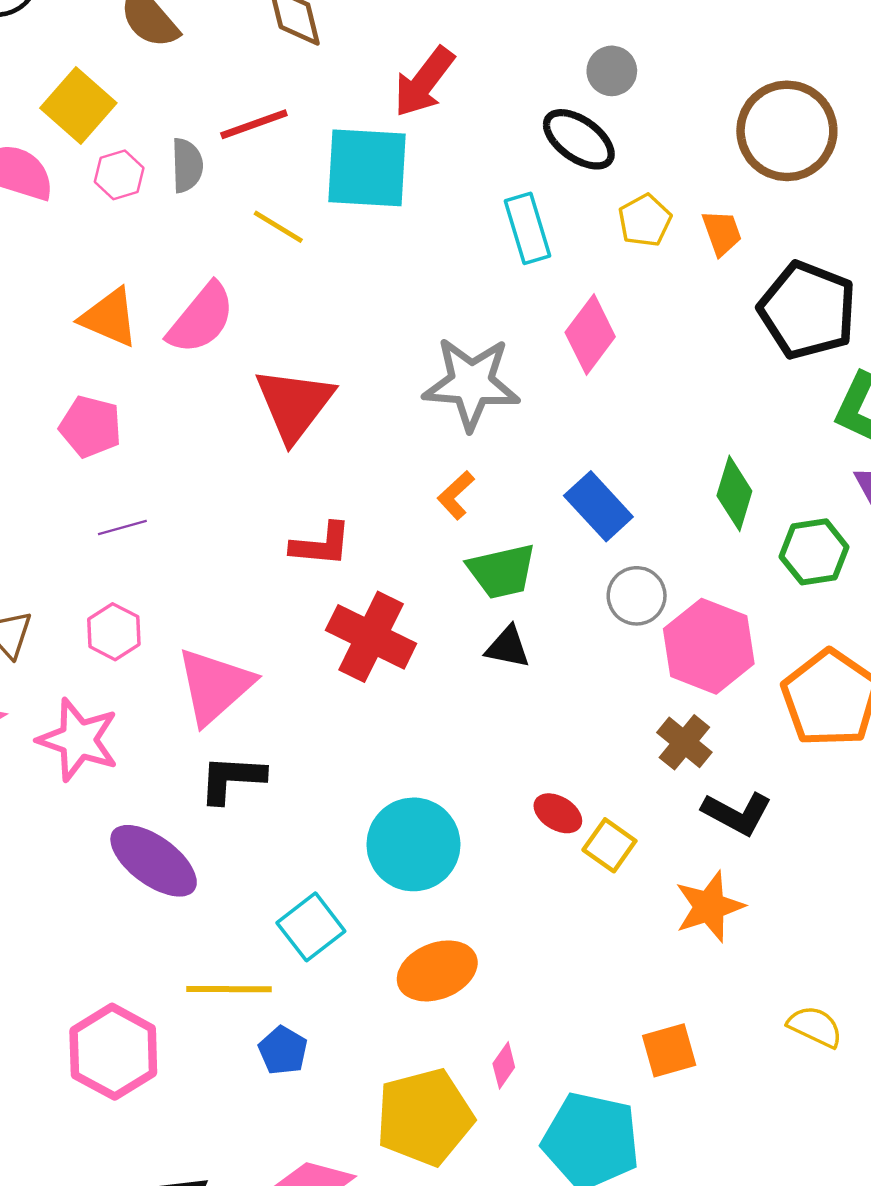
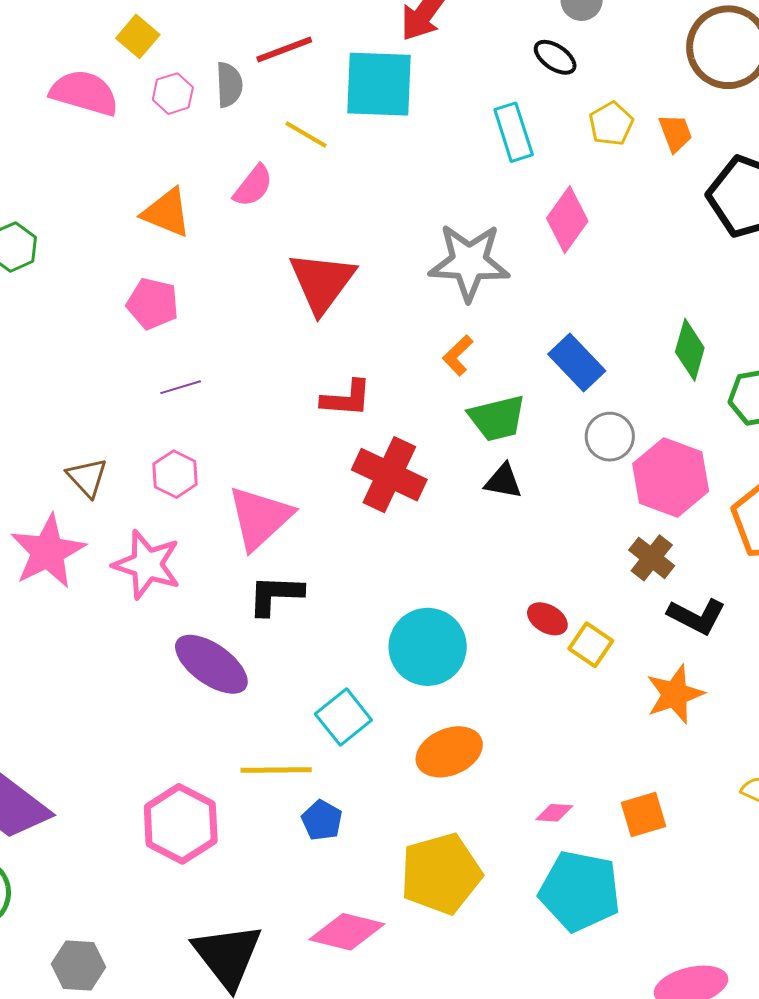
yellow square: (78, 105) -> (138, 36), size x0.7
black ellipse: (579, 139) -> (555, 57), size x0.7
pink semicircle: (201, 319) -> (253, 186), moved, size x0.7
pink diamond: (504, 1065) -> (554, 813), moved, turned 60

